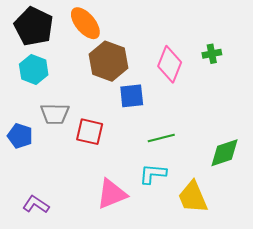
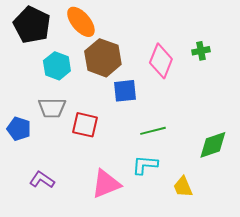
cyan hexagon: (34, 70) -> (57, 66), moved
yellow trapezoid: (193, 197) -> (183, 187), size x0.7
purple L-shape: (36, 204) -> (42, 180), moved

